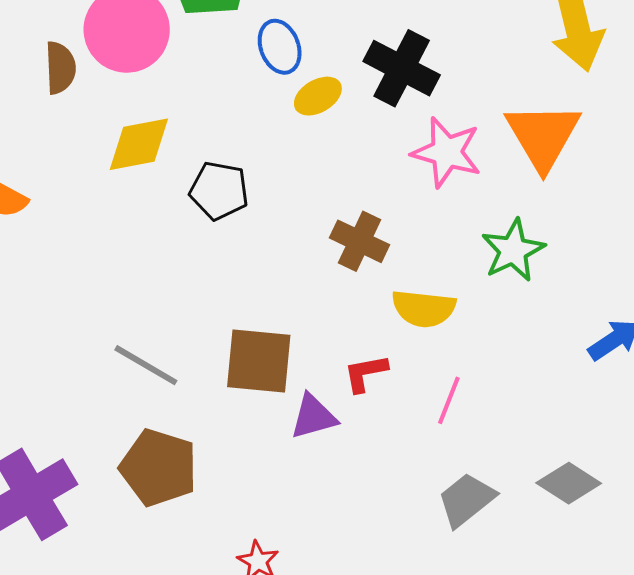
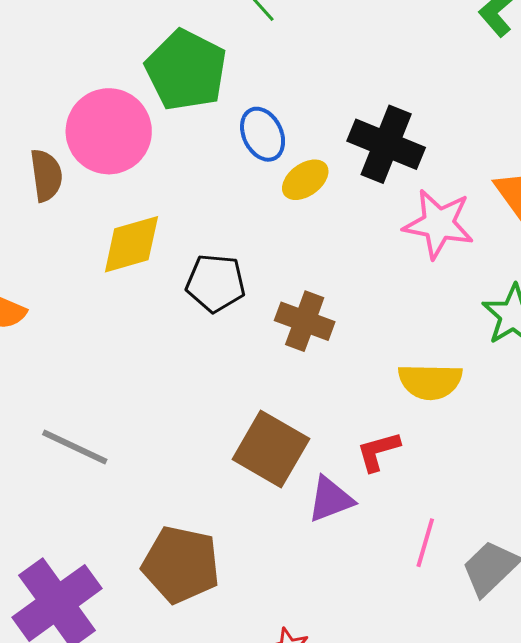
brown cross: (360, 241) -> (305, 321), moved
brown square: (259, 361) -> (271, 449), turned 30
gray line: (146, 365) -> (75, 447), moved
pink line: (449, 400) -> (425, 543), moved

